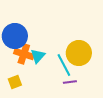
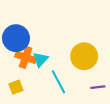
cyan line: (64, 65) -> (59, 82), moved
purple line: (70, 82) -> (98, 87), moved

